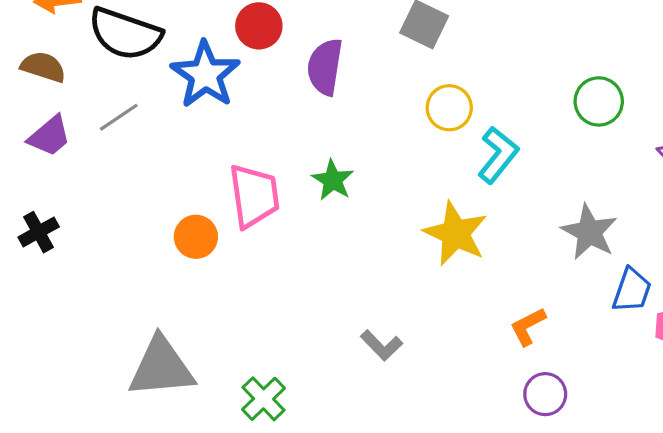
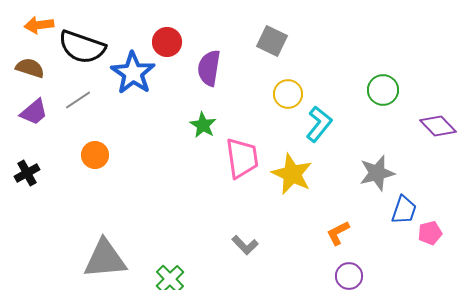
green star: (333, 180) -> (203, 125), moved
pink trapezoid: (254, 196) -> (242, 158), moved
gray star: (589, 232) -> (377, 173), turned 30
orange circle: (196, 237) -> (95, 155), moved

